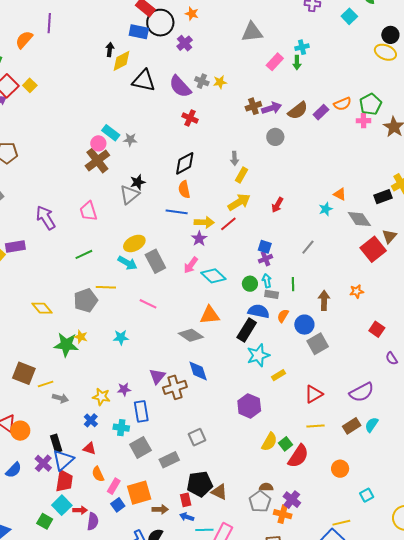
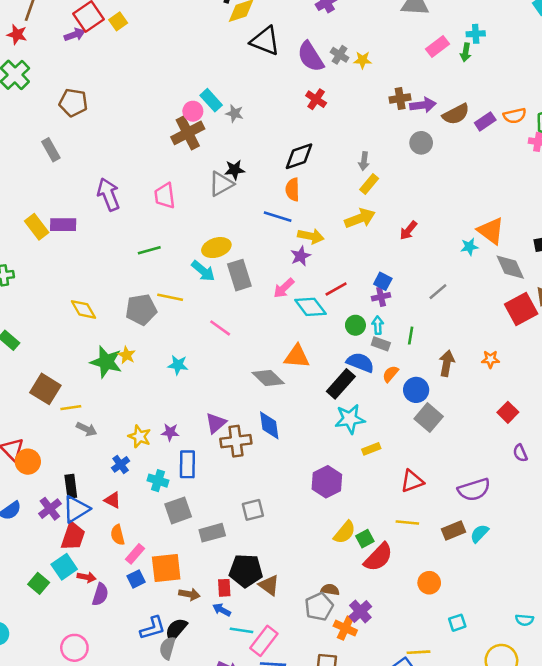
orange triangle: (340, 194) -> (491, 231), size x1.6
red line: (228, 224) -> (336, 289), moved
gray square: (318, 344) -> (429, 418), turned -30

